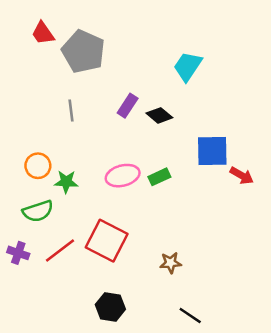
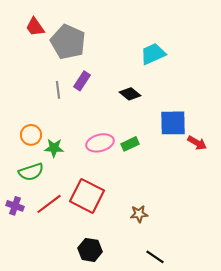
cyan trapezoid: (188, 66) -> (153, 54), turned 32
purple rectangle: (128, 106) -> (82, 81), moved

